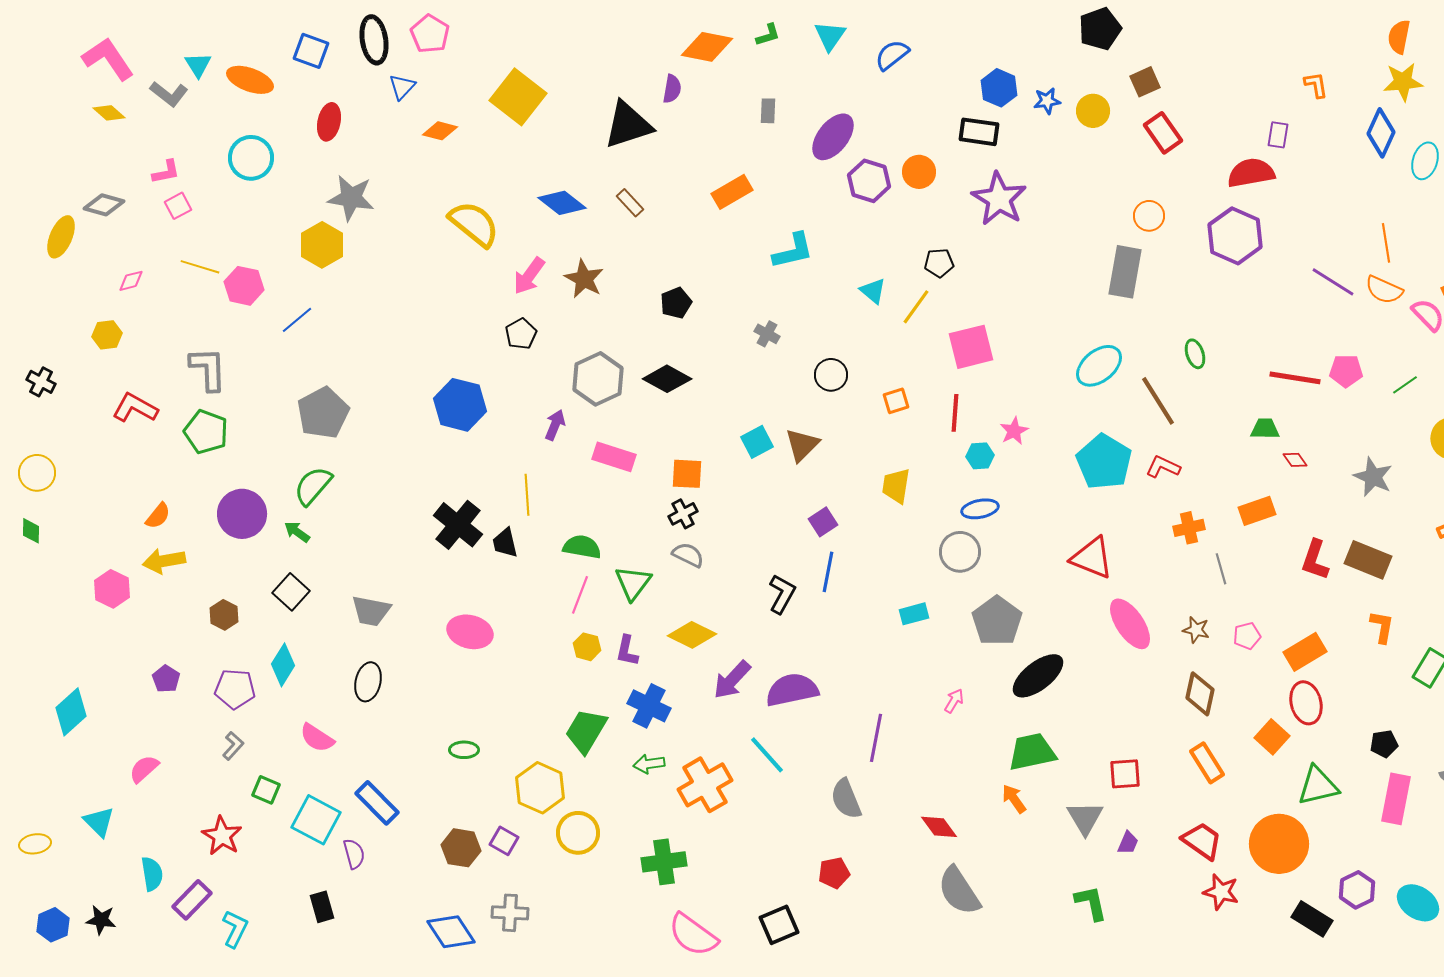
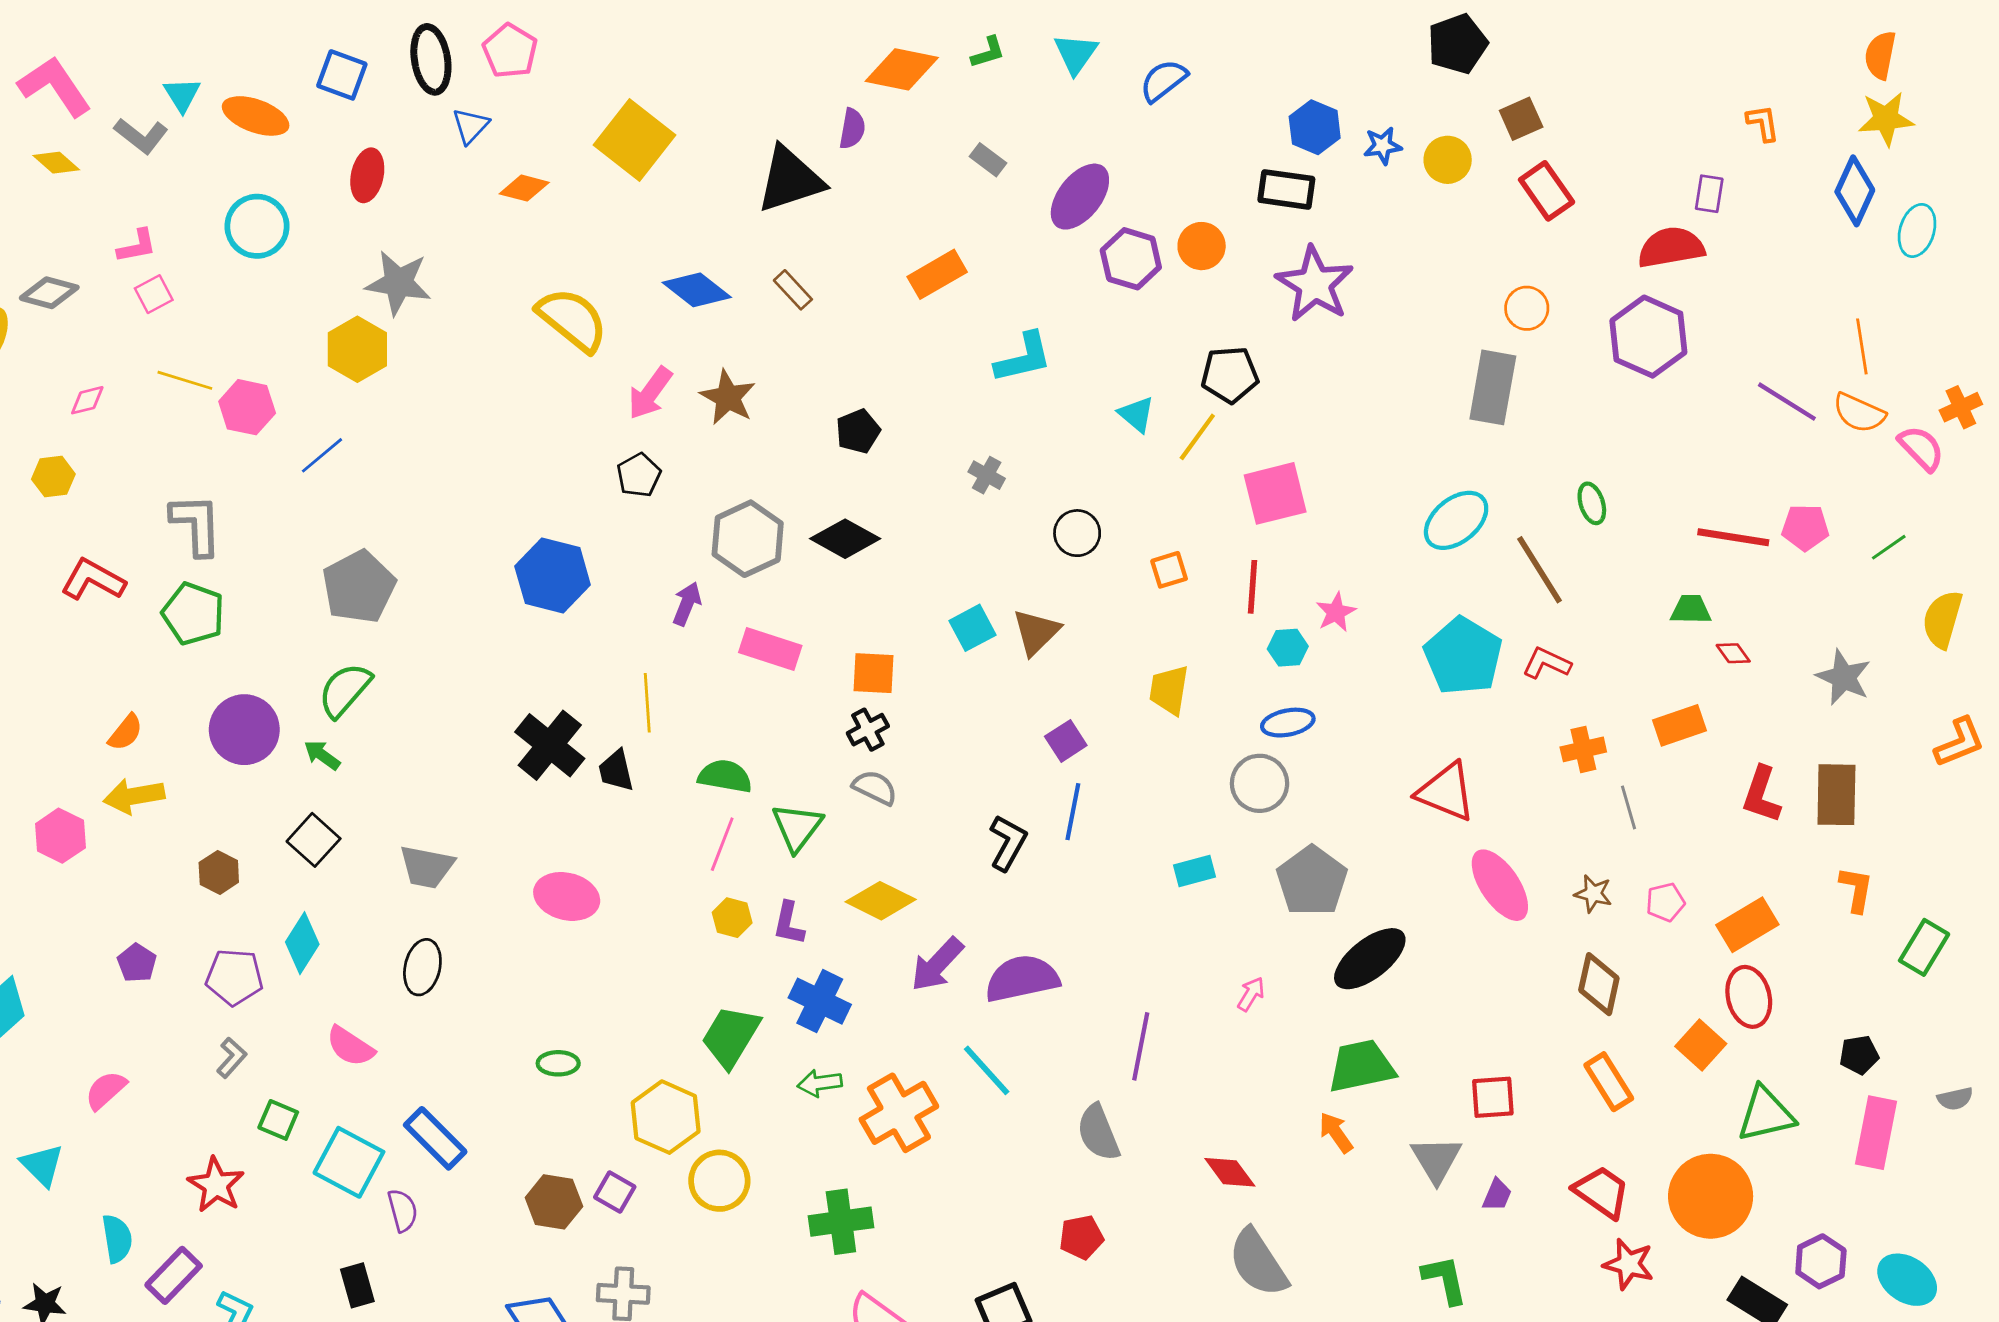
gray rectangle: (768, 111) -> (988, 160), turned -55
black pentagon: (939, 263) -> (1230, 375), size x1.4
brown rectangle: (1368, 560) -> (1836, 795), turned 69

